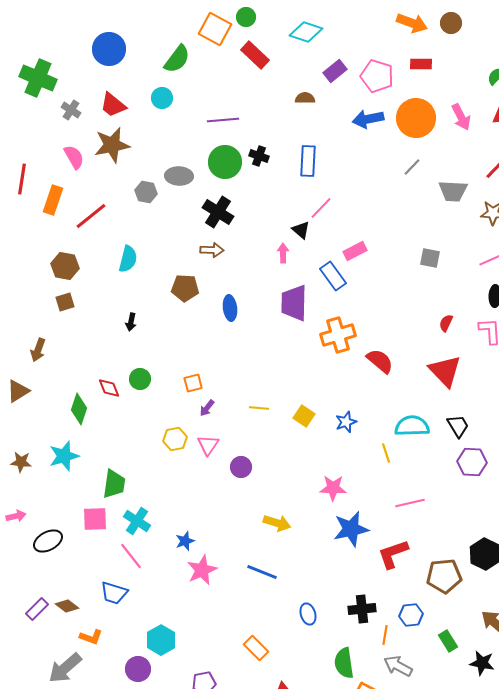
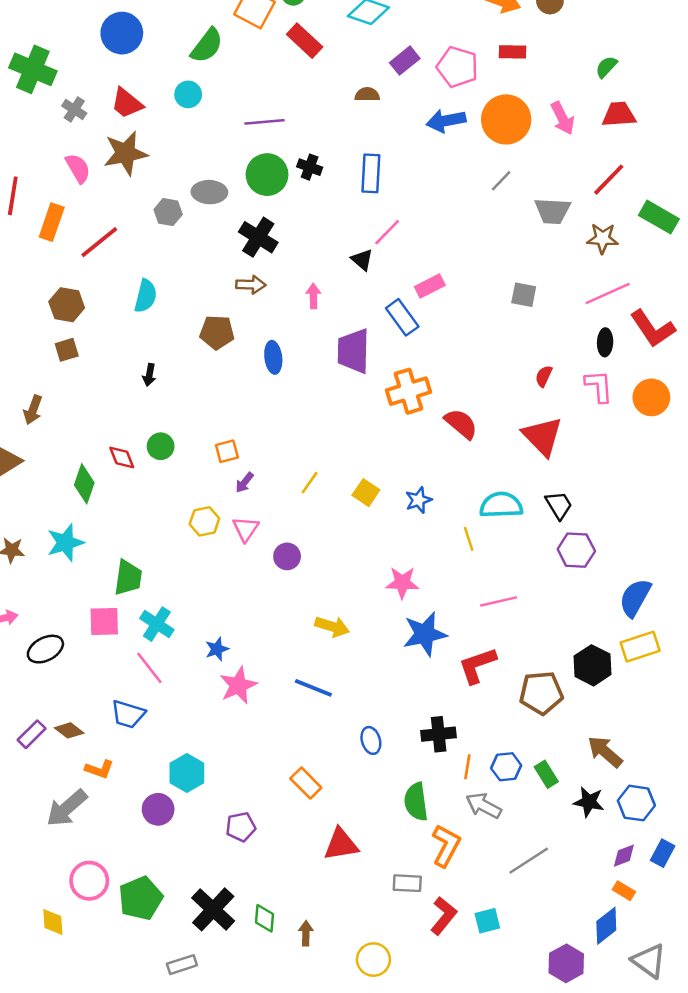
pink arrow: (283, 253) -> (313, 296), moved
yellow line: (259, 408) -> (310, 483), turned -60
blue hexagon: (411, 615) -> (506, 767), moved

